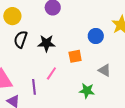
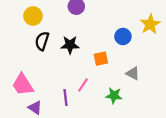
pink line: (51, 73) -> (83, 85), moved
purple line: (34, 87) -> (65, 98), moved

